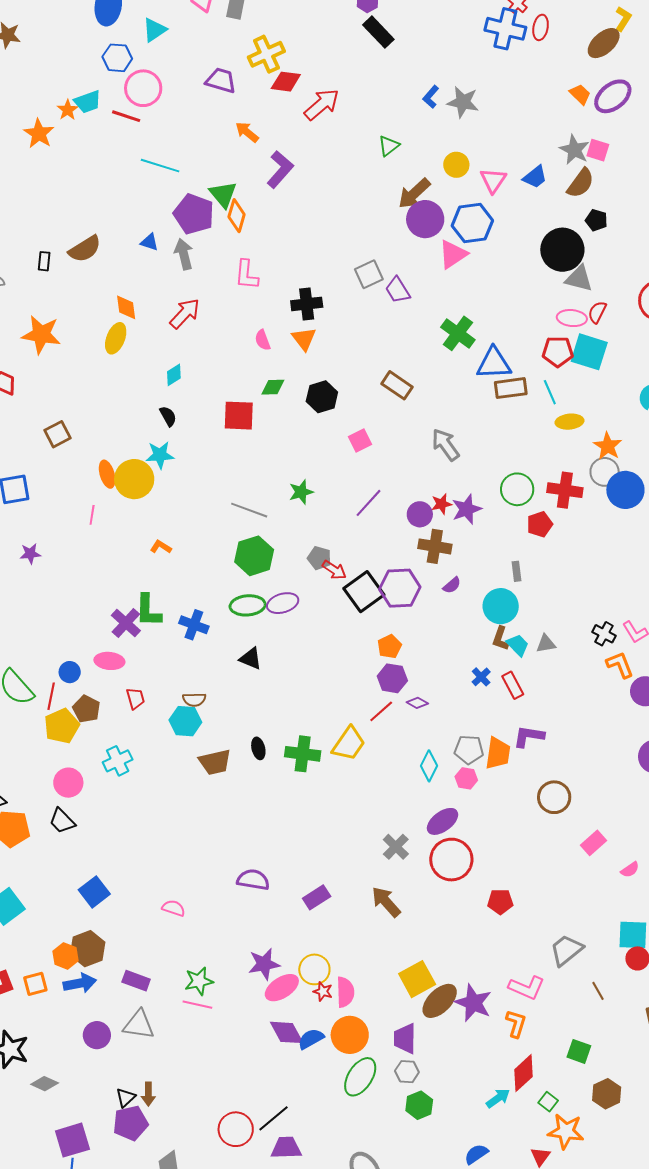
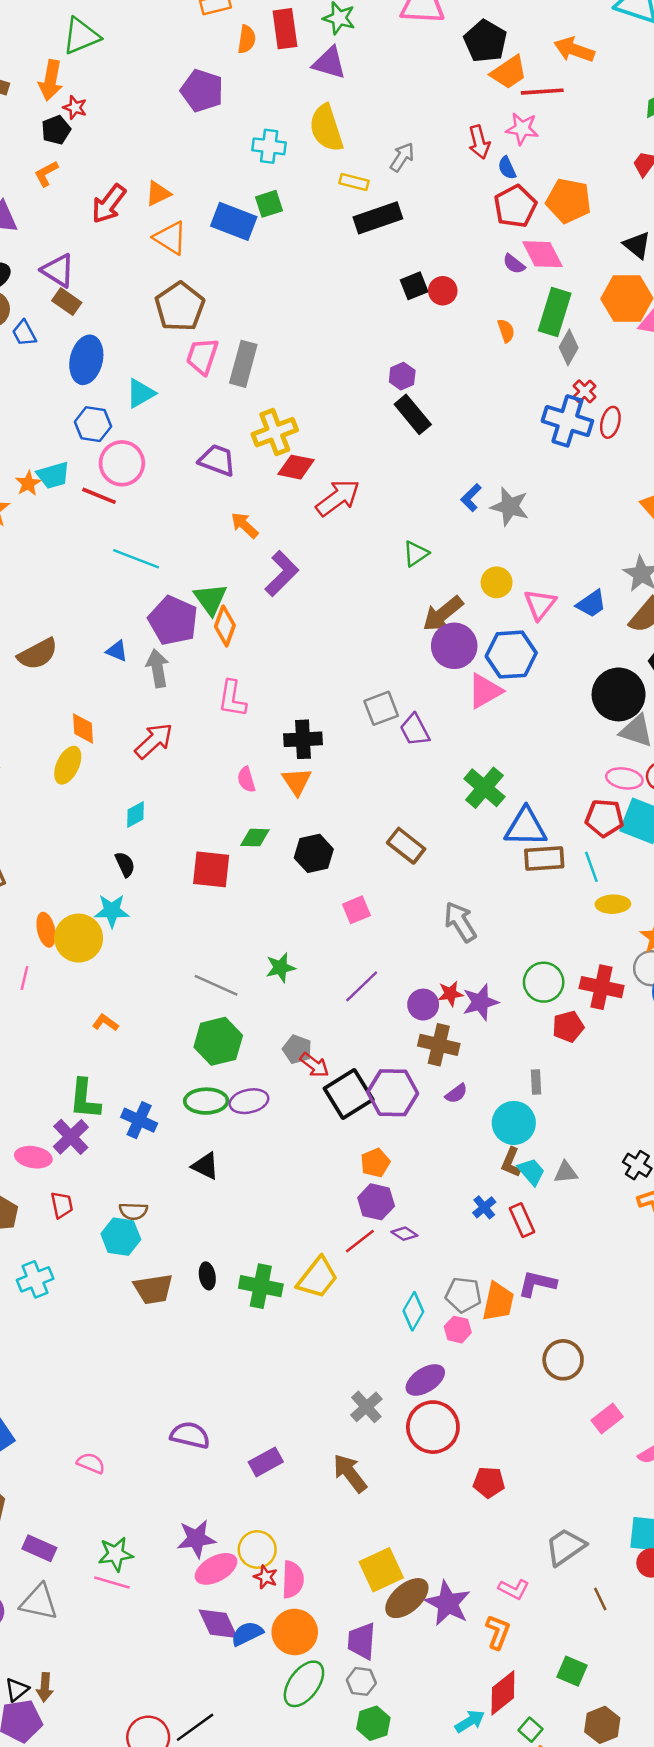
purple cross: (126, 623) -> (71, 1137), moved
pink L-shape: (527, 988) -> (514, 1589), size x0.7

